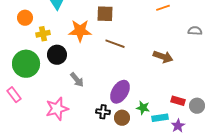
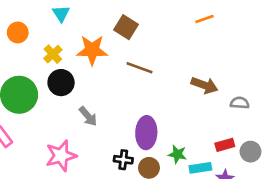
brown square: (105, 14) -> (126, 27), turned 30
gray semicircle: (195, 31) -> (240, 103), moved
yellow cross: (43, 34) -> (53, 54), moved, turned -32
purple ellipse: (120, 92) -> (146, 133), turned -30
red rectangle: (178, 101) -> (225, 145), turned -32

